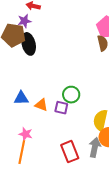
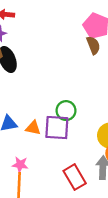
purple square: (61, 108) -> (57, 128), size x1.6

